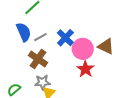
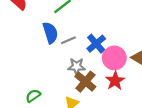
brown cross: (38, 59) -> (85, 82), moved
gray star: (42, 82) -> (77, 67), moved

